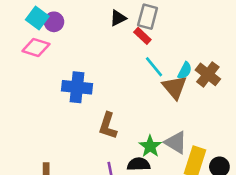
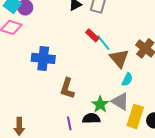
red rectangle: (142, 36) -> (92, 35), moved
cyan semicircle: (185, 71) -> (127, 79), moved

